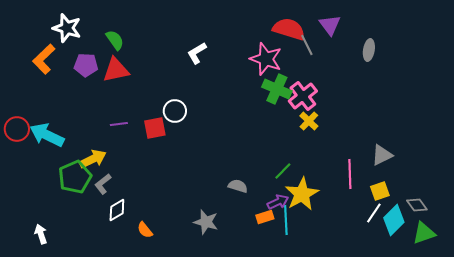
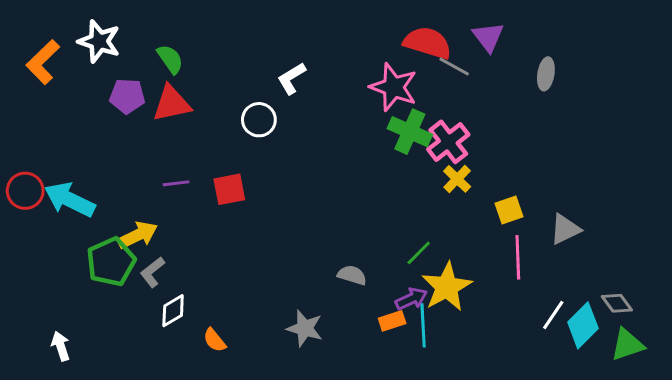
gray line: (307, 45) -> (454, 66), turned -35
orange L-shape: (44, 59) -> (43, 62), moved
white circle: (175, 111) -> (259, 120), moved
yellow square: (380, 191) -> (509, 210), moved

